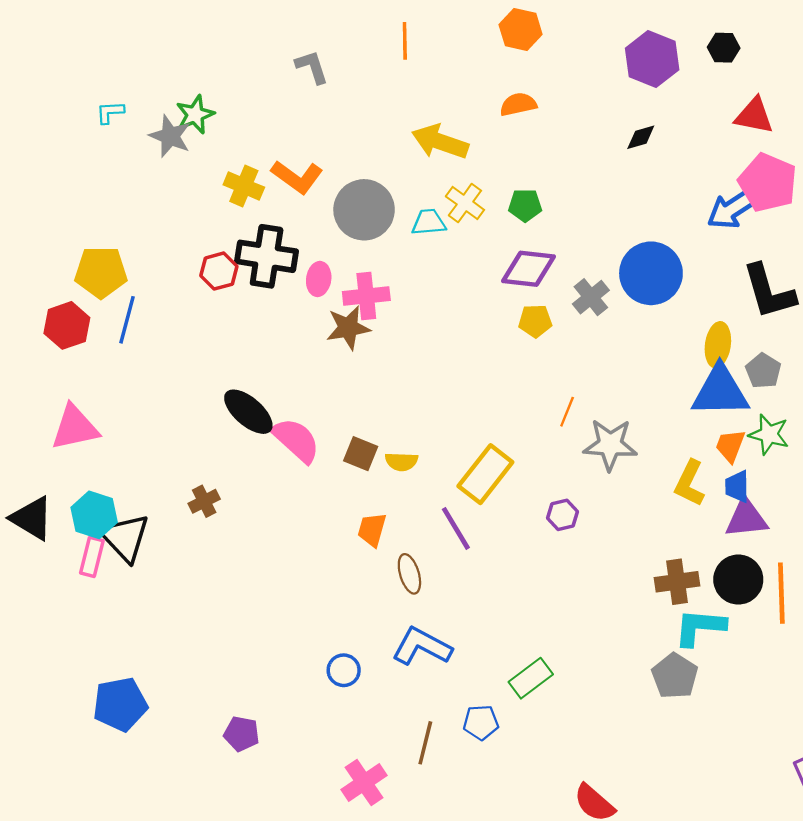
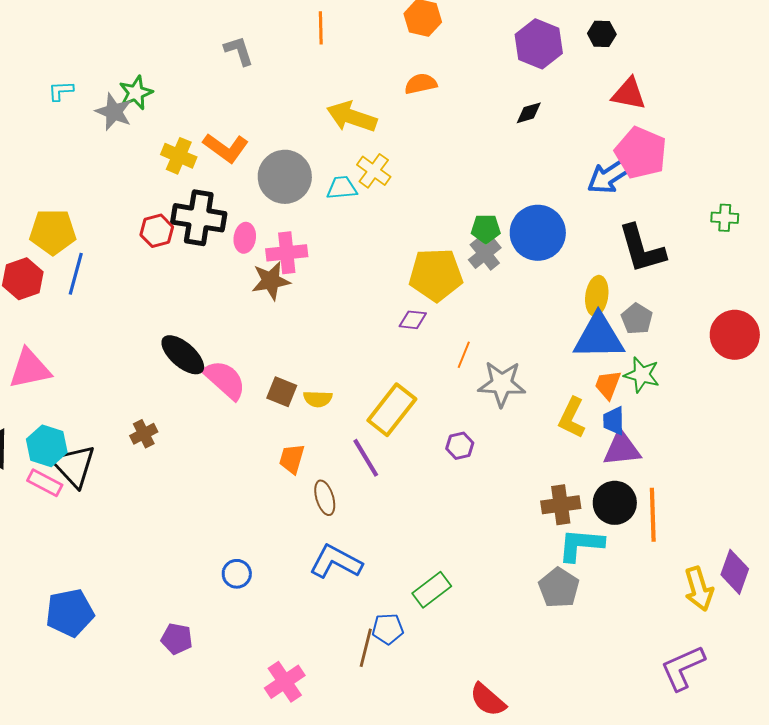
green pentagon: (525, 205) -> (486, 229), moved
purple diamond: (528, 269) -> (413, 320), moved, size x0.6
yellow pentagon: (535, 321) -> (436, 275), size x1.8
pink rectangle: (92, 557) -> (45, 483), turned -76
blue circle: (344, 670) -> (237, 574), moved
brown line: (425, 743) -> (366, 648), moved

